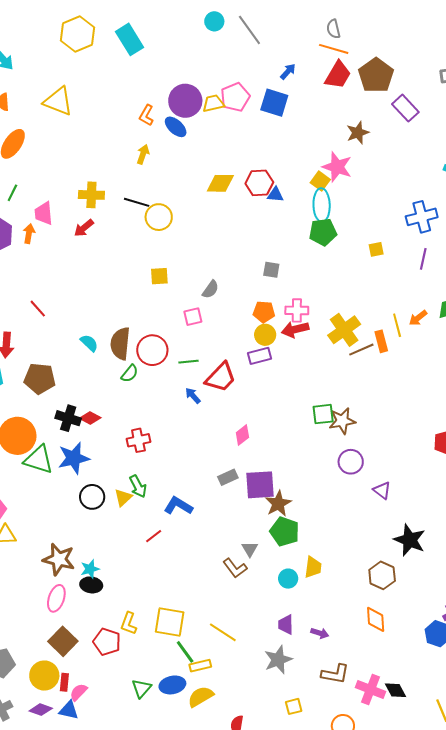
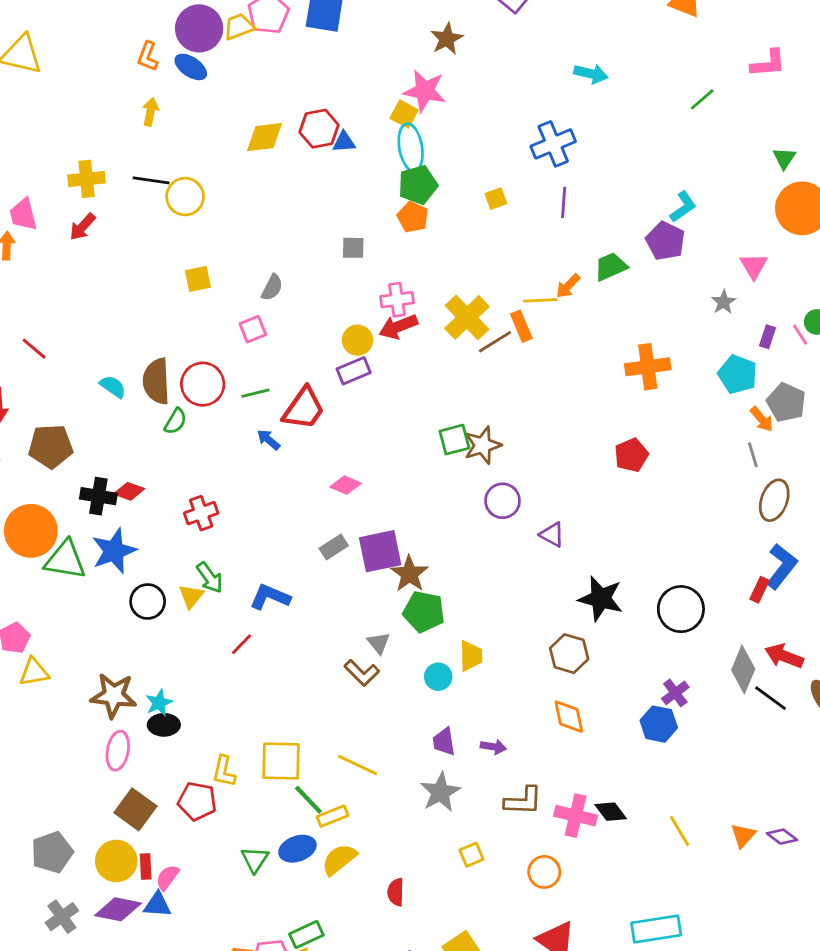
orange pentagon: (264, 312) -> (413, 217), moved, turned 30
yellow line: (397, 325) -> (540, 300), turned -70
pink diamond: (242, 435) -> (346, 485), turned 70
purple diamond: (41, 710) -> (118, 909), size x1.4

